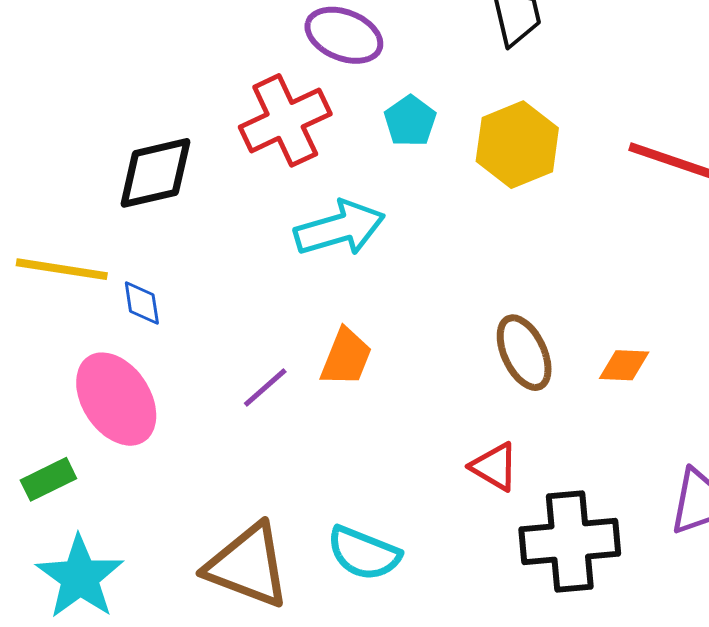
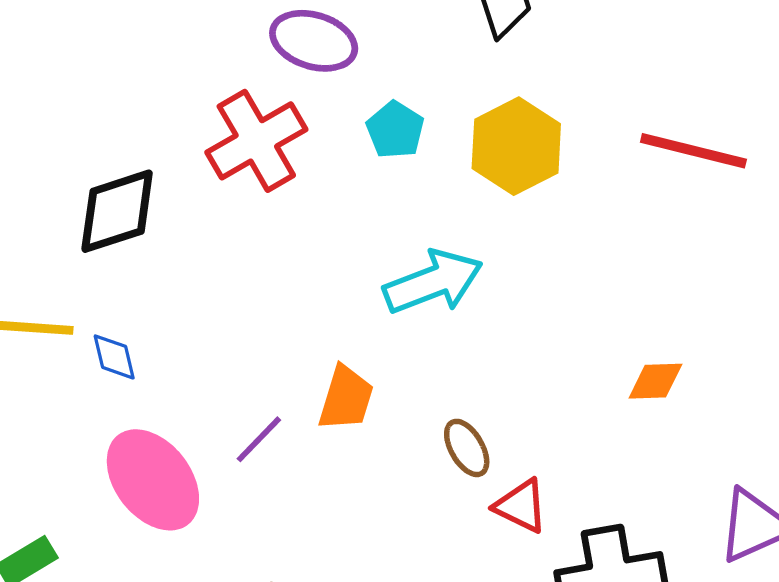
cyan arrow: (340, 228) -> (433, 282), moved
brown ellipse: (524, 353) -> (467, 448), moved, size x0.7
pink ellipse: (116, 399) -> (153, 480), moved

